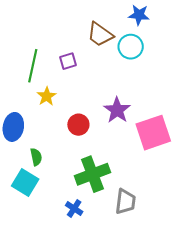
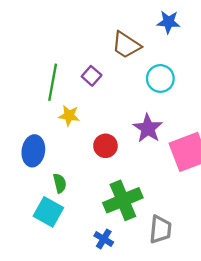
cyan circle: (131, 47) -> (160, 78), moved
purple square: (68, 61) -> (92, 76), turned -30
yellow star: (47, 96) -> (69, 116), turned -30

